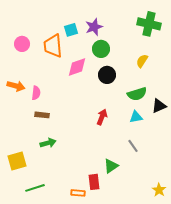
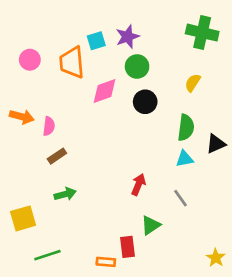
green semicircle: (137, 94) -> (186, 128), turned -66
brown rectangle: (42, 115) -> (57, 156), turned -40
red arrow: (102, 117) -> (138, 185), moved

